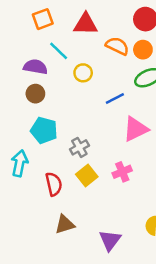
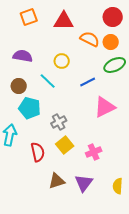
cyan line: (59, 51) -> (48, 81), moved
brown circle: (35, 94) -> (19, 86), moved
pink cross: (122, 172) -> (94, 152), moved
brown triangle: (65, 224) -> (57, 181), moved
purple triangle: (110, 240) -> (84, 183), moved

